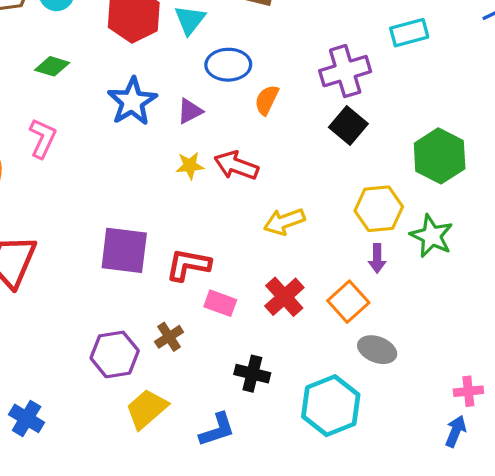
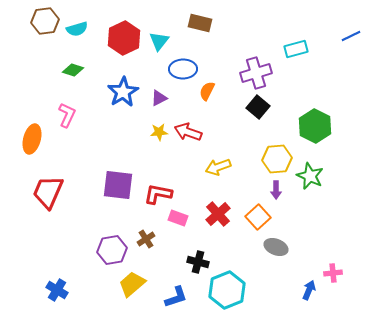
cyan hexagon: (331, 406) -> (227, 290), moved
blue arrow: (456, 431) -> (309, 290), moved

